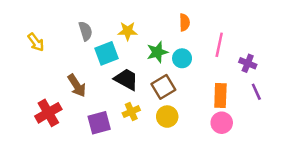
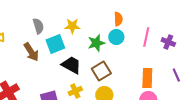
cyan circle: (182, 58) -> (116, 37), moved
purple cross: (248, 63) -> (168, 42), moved
brown arrow: (77, 86) -> (31, 52), moved

